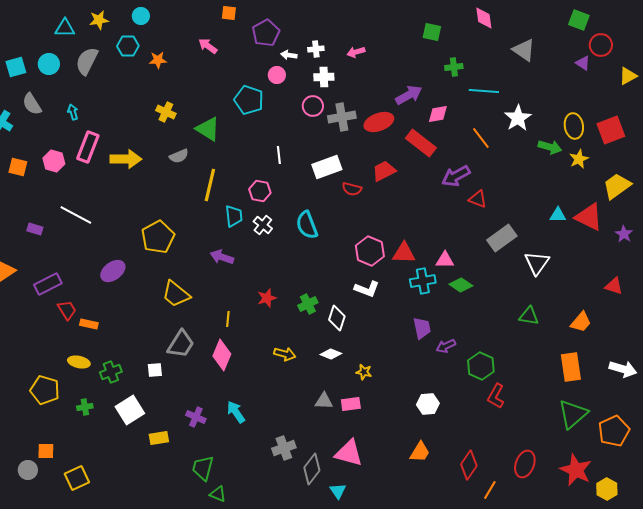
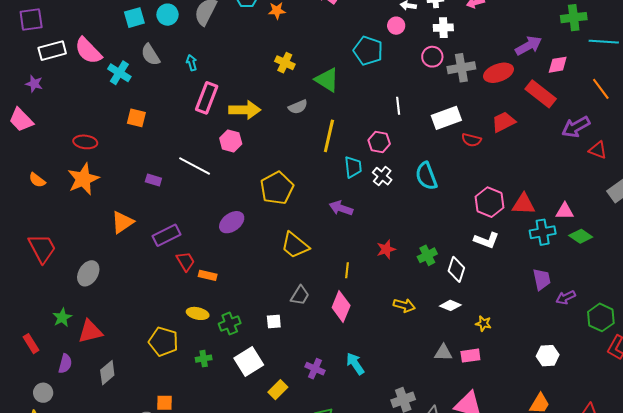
green cross: (454, 67) -> (574, 18), size x1.4
pink hexagon: (54, 161) -> (231, 141), moved
gray trapezoid: (181, 344) -> (300, 295), size x0.7
yellow rectangle: (159, 438) -> (278, 390), turned -36

